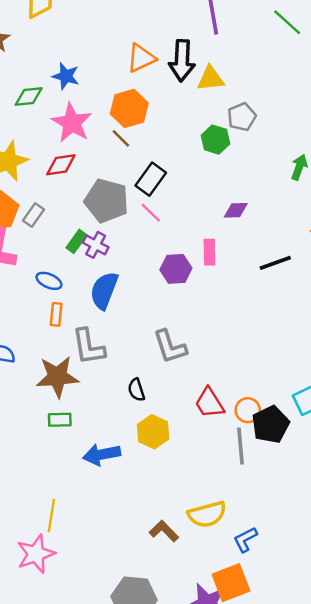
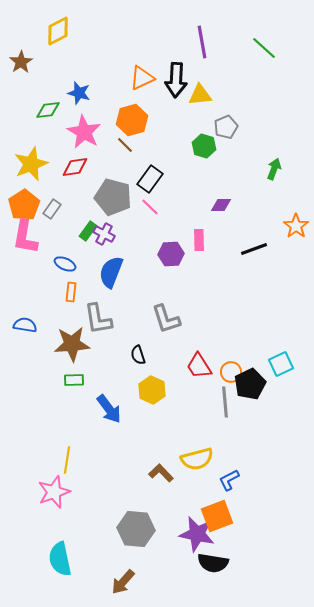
blue arrow: (102, 454) -> (109, 409), turned -116

